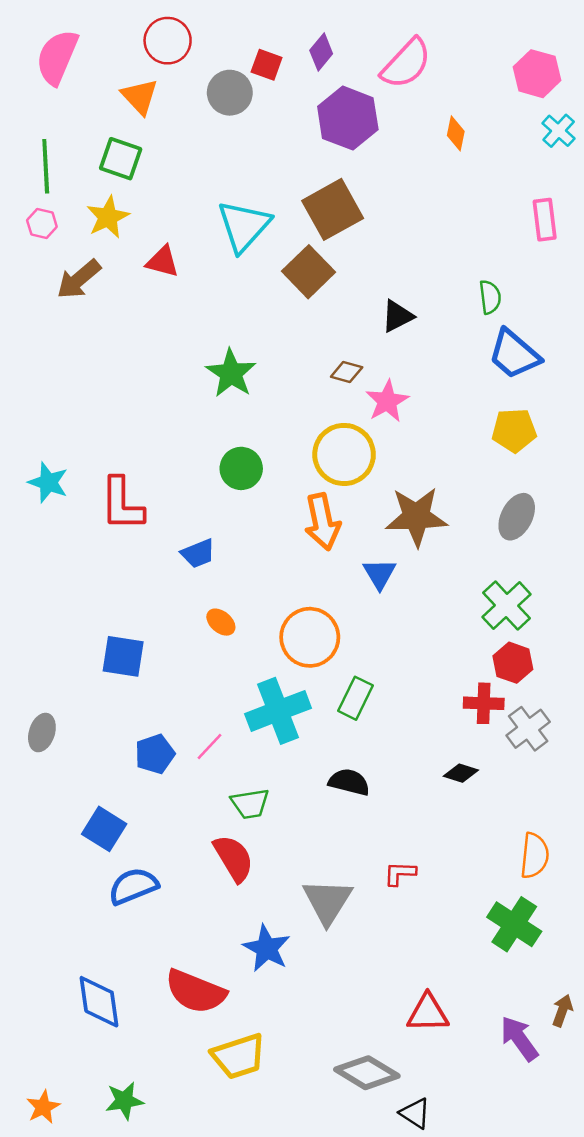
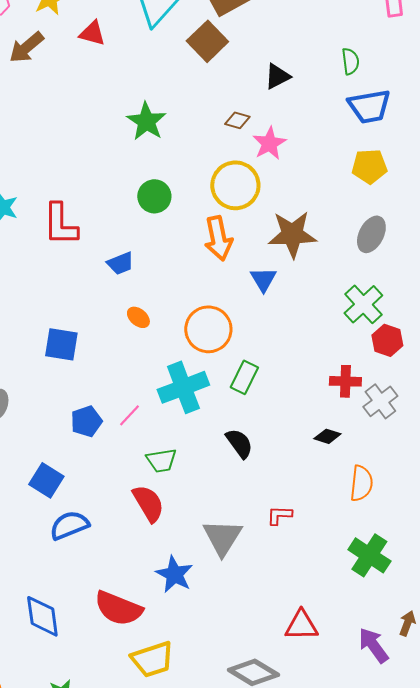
blue trapezoid: (514, 354) -> (369, 106), turned -51
red hexagon: (513, 663) -> (387, 340), moved
black semicircle: (349, 782) -> (239, 443), turned 40
orange semicircle: (534, 856) -> (361, 483), moved

